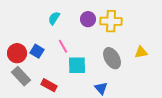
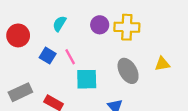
blue square: (37, 51) -> (48, 56), moved
red circle: (17, 53) -> (18, 35), moved
gray rectangle: (21, 76) -> (20, 92), turned -72

